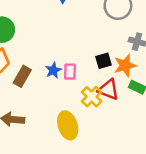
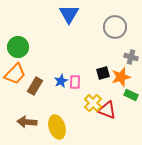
red triangle: (108, 89) -> (107, 110), moved
yellow ellipse: (68, 125) -> (57, 127), moved

